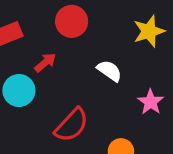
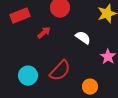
cyan circle: (19, 90) -> (28, 76), moved

